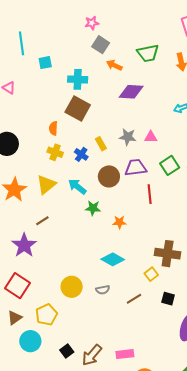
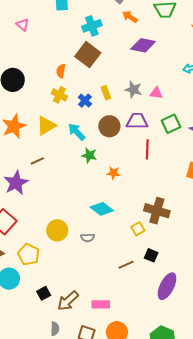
cyan cross: (78, 79) -> (92, 26), turned -30
brown line: (134, 299) -> (126, 265), moved
yellow pentagon: (46, 315) -> (29, 255), turned -30

